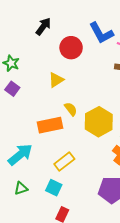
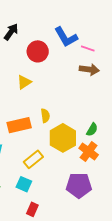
yellow semicircle: (71, 109) -> (45, 116), moved, turned 32
yellow hexagon: (99, 122) -> (63, 138), moved

